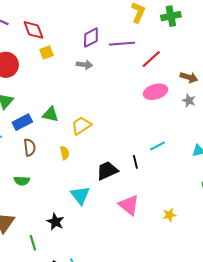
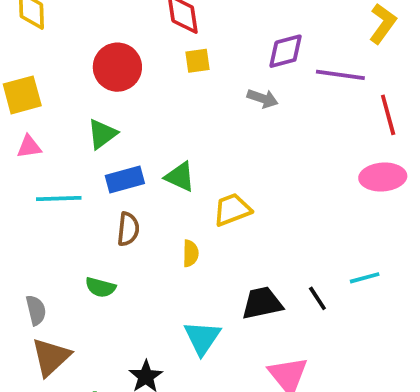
red line: (151, 59) -> (388, 115), turned -75
black line: (135, 162) -> (317, 298), turned -32

